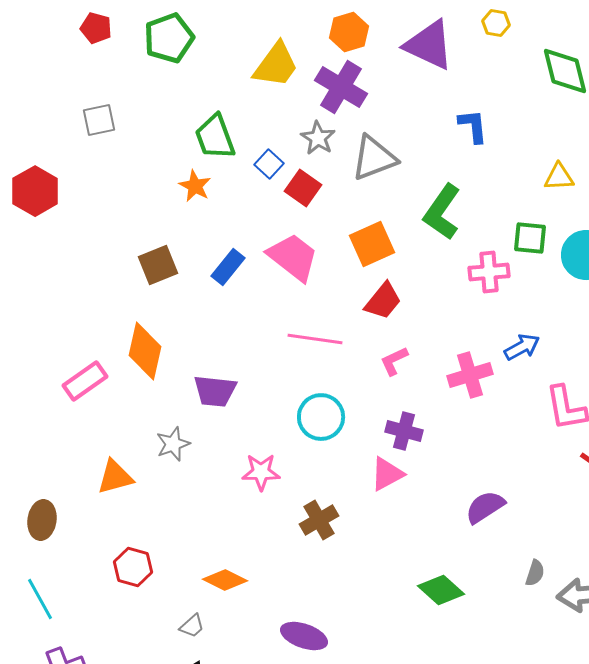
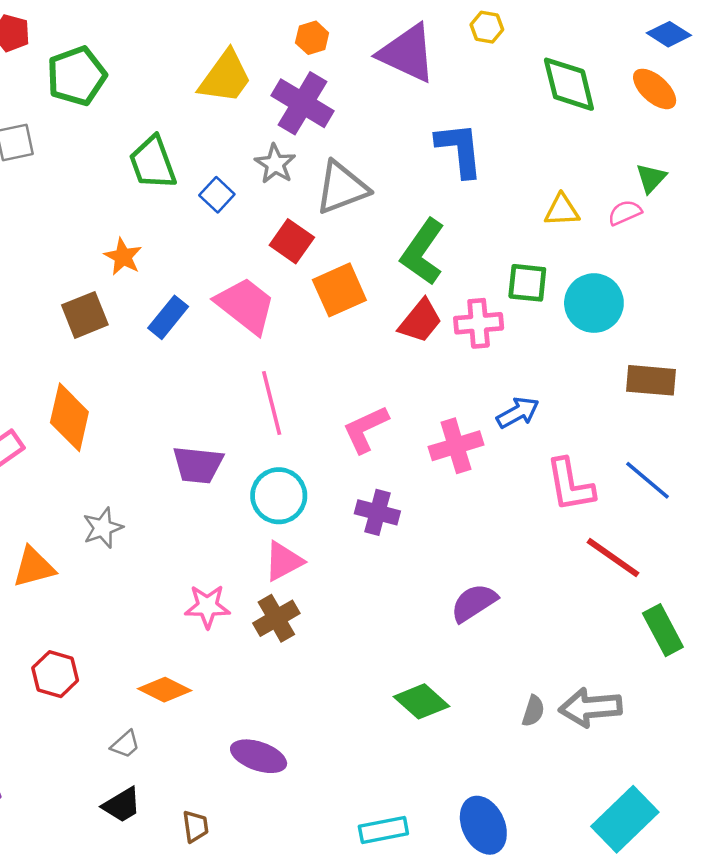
orange hexagon: (349, 32) -> (312, 38), size x0.7
green pentagon: (169, 38) -> (77, 76), moved
blue L-shape: (473, 126) -> (460, 150), size x1.4
orange star: (195, 186) -> (123, 257), moved
red square: (303, 188) -> (292, 241), moved
red trapezoid: (383, 301) -> (420, 321), moved
pink line: (315, 339) -> (272, 403), turned 68
pink L-shape: (394, 361) -> (366, 429), size x1.4
purple trapezoid: (215, 391) -> (198, 465), moved
pink star: (261, 472) -> (207, 606), moved
pink triangle: (387, 474) -> (284, 561), moved
gray semicircle: (535, 573) -> (533, 711), moved

